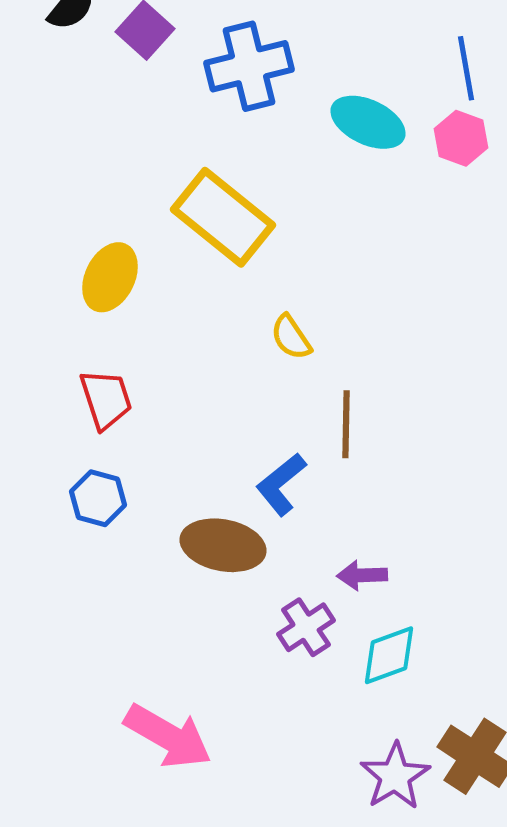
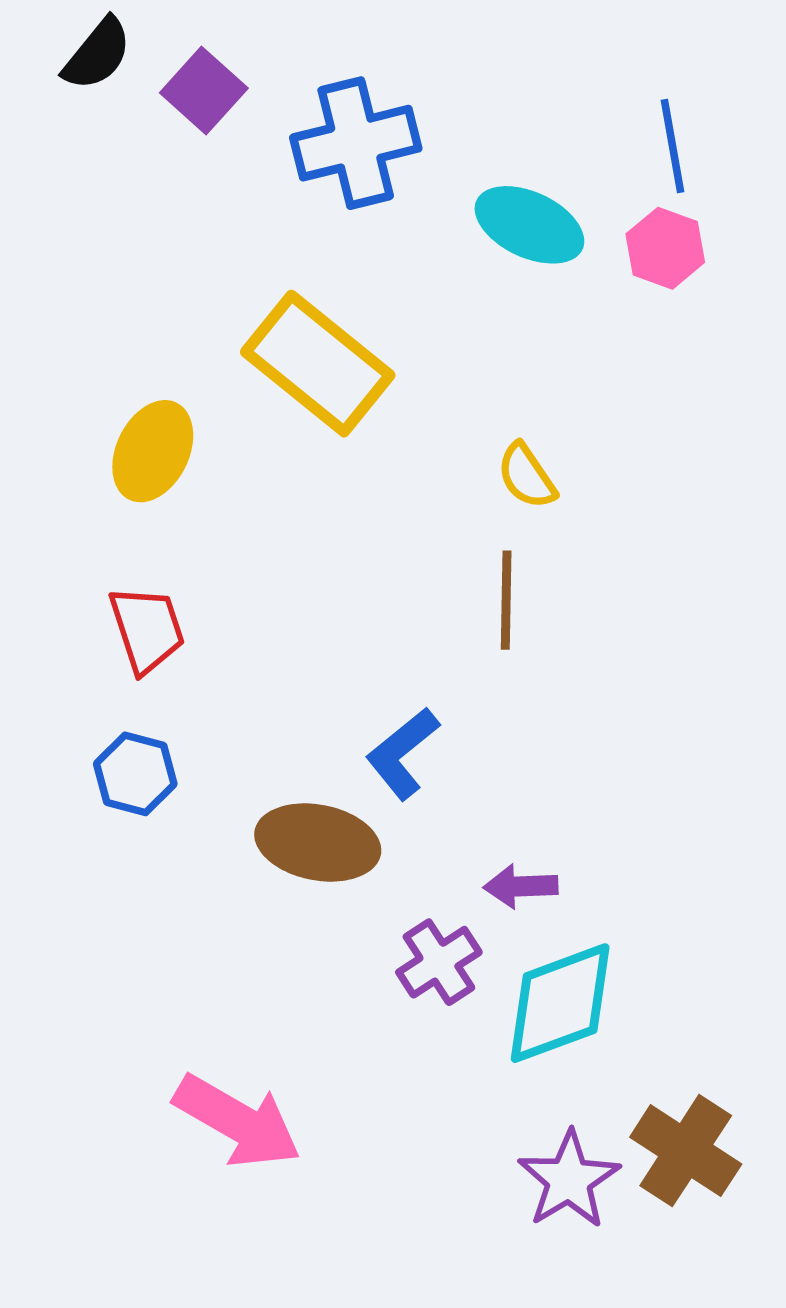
yellow semicircle: (291, 337) -> (527, 476), moved
brown line: (346, 424) -> (506, 600), moved
cyan diamond: (389, 655) -> (560, 1003), size x1.4

